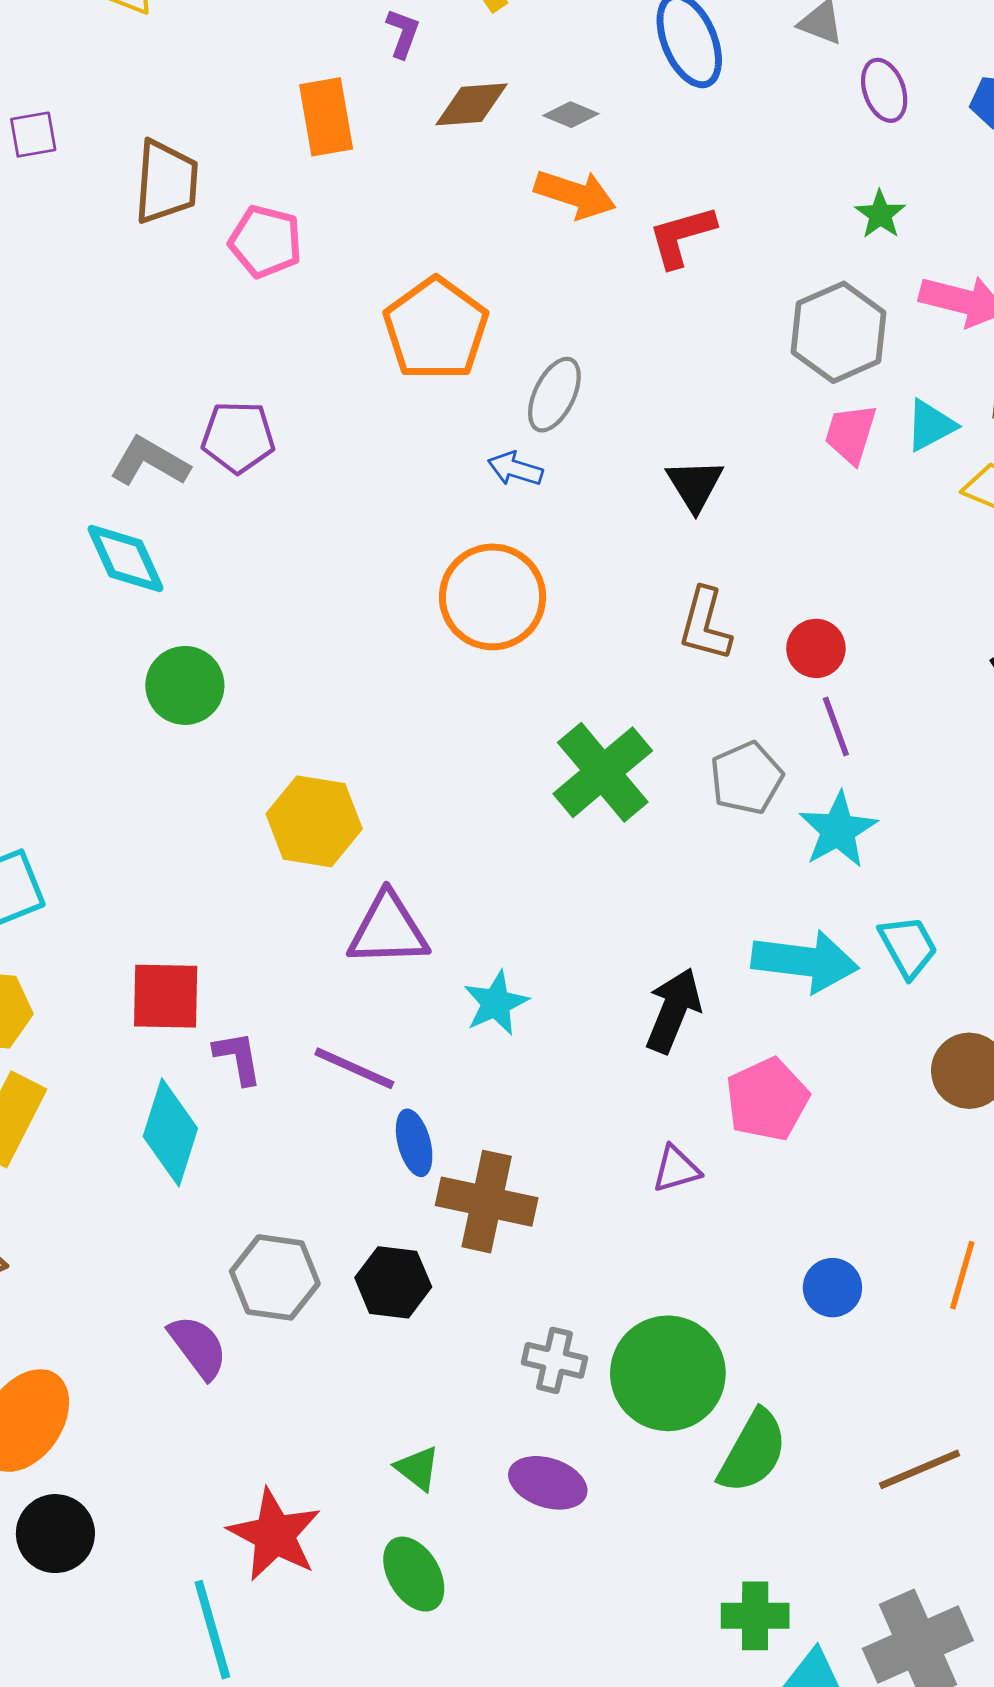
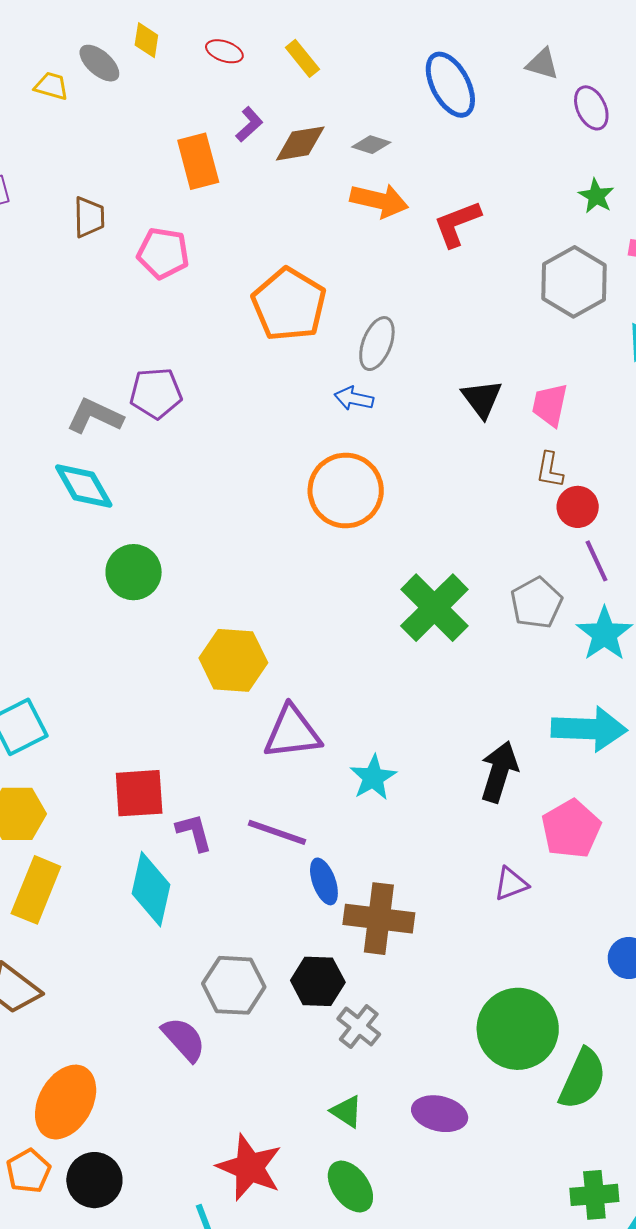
purple L-shape: (403, 33) -> (249, 124), moved, turned 33
brown trapezoid: (166, 182) -> (89, 217), size x0.7
pink trapezoid: (851, 434) -> (550, 405), moved
brown L-shape: (705, 624) -> (550, 470), moved, size x0.7
gray cross: (554, 1360) -> (359, 1027), moved, turned 30

